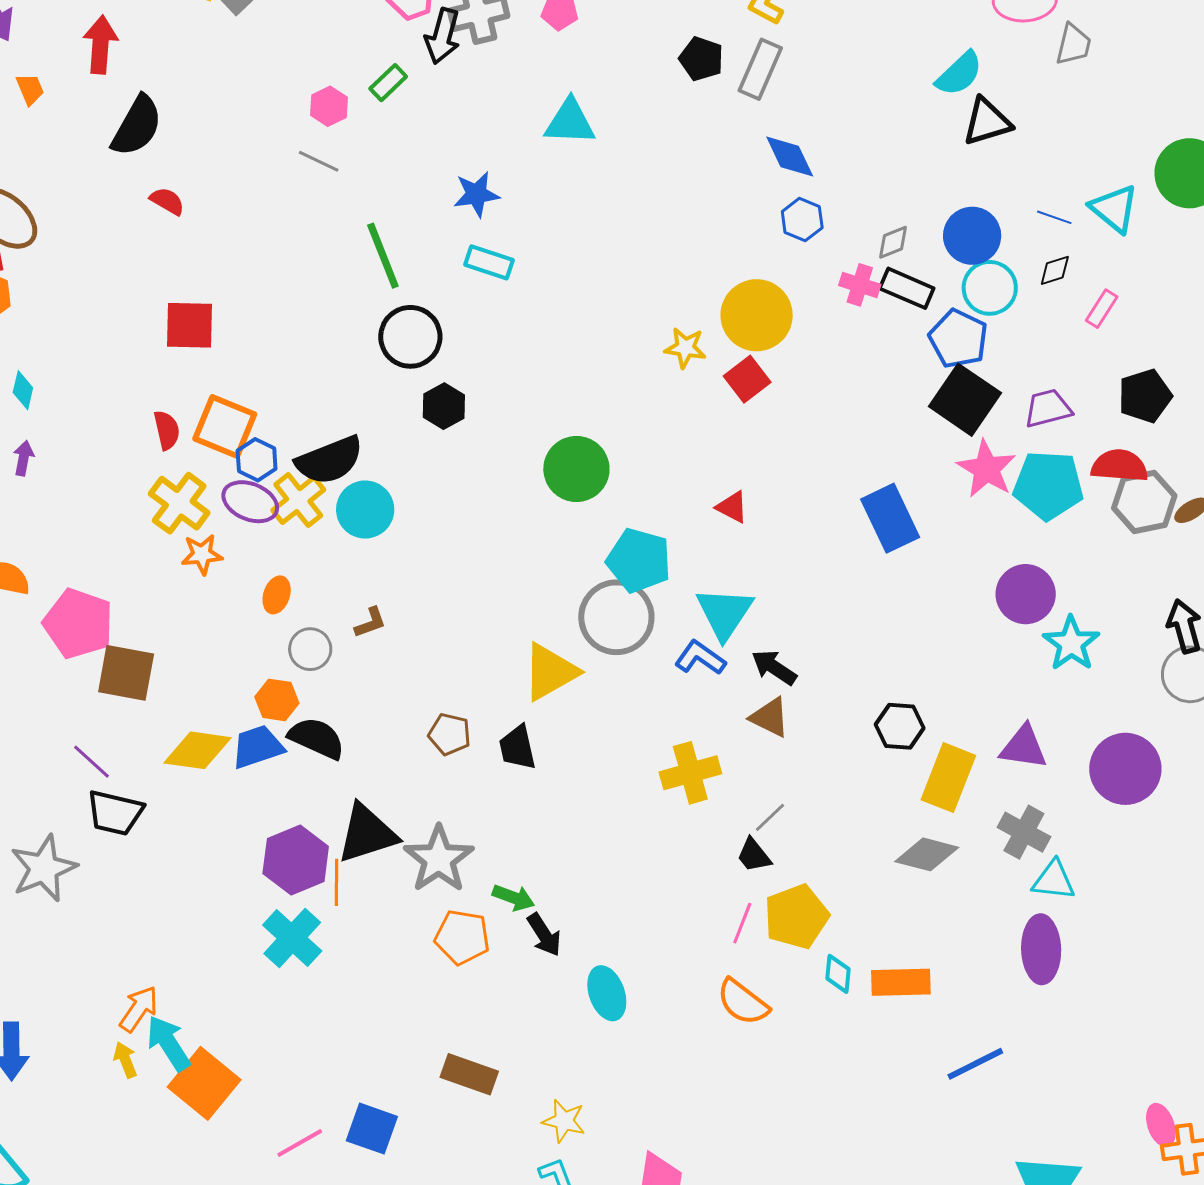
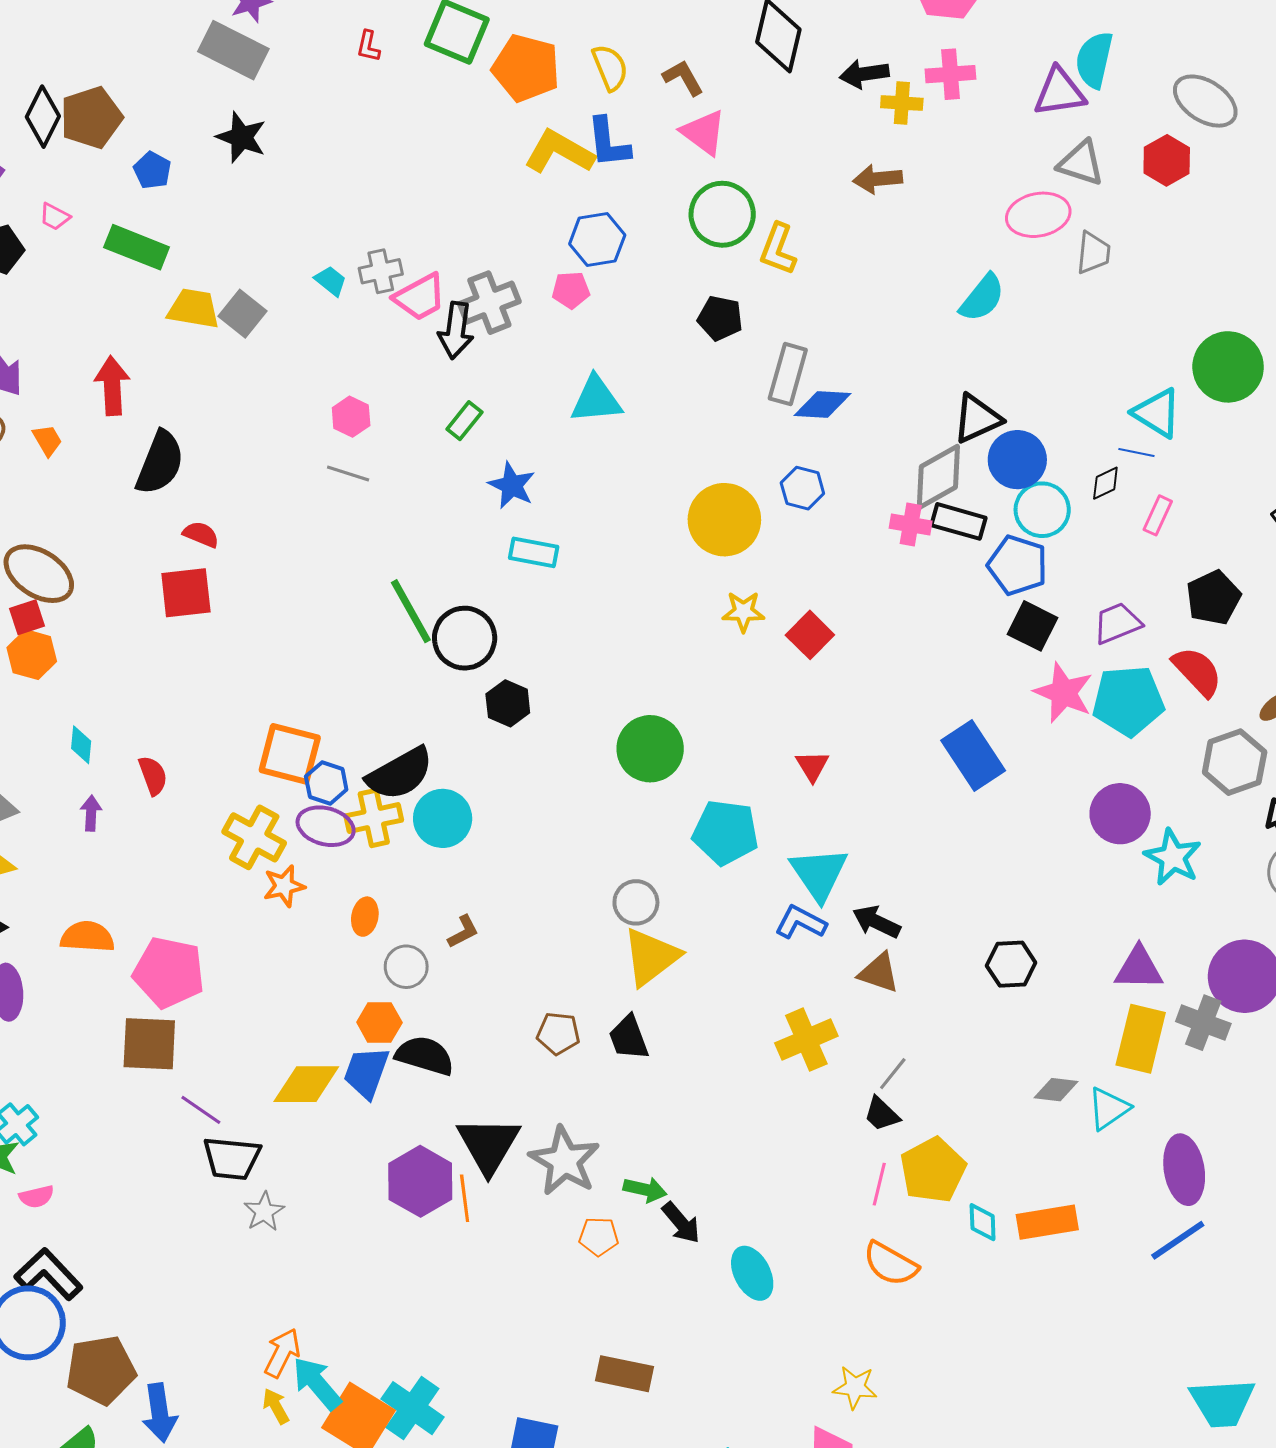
gray rectangle: (760, 69) -> (788, 374), moved
green rectangle: (388, 83) -> (464, 421), moved
black triangle: (987, 122) -> (977, 419), moved
blue diamond: (790, 156) -> (822, 405), turned -54
blue star: (476, 194) -> (512, 485), turned -30
blue line: (1054, 217) -> (1136, 453), moved
blue hexagon: (802, 220) -> (802, 488), moved
gray diamond: (893, 242) -> (938, 477), size x1.8
green line: (383, 256) -> (411, 611), moved
yellow circle: (757, 315) -> (724, 520), moved
red square: (189, 325) -> (186, 593), moved
black square: (965, 400) -> (1032, 626), size x0.7
red semicircle: (167, 430) -> (153, 775), moved
red semicircle: (1119, 466) -> (1197, 671), turned 50
yellow cross: (298, 500) -> (374, 818), turned 34
gray hexagon: (1144, 502) -> (1235, 762), moved
red triangle: (732, 507) -> (812, 766), turned 39
gray circle: (616, 617) -> (636, 902), moved, size x0.6
brown square: (126, 673) -> (149, 1044), moved
blue trapezoid: (258, 747) -> (366, 1072), turned -44
yellow rectangle: (948, 778) -> (1141, 1039), moved
gray cross: (1024, 832) -> (1203, 1023), moved
black triangle: (367, 834) -> (488, 1145), turned -34
gray diamond: (927, 854) -> (1056, 1090), size x0.7
gray star: (44, 868) -> (264, 1212), moved, size x0.6
cyan triangle: (1054, 880) -> (1109, 1109), moved, turned -33
orange pentagon: (462, 937) -> (599, 1236), size x0.7
cyan cross: (292, 938) -> (412, 1408), moved
blue line: (975, 1064) -> (1178, 1240), moved
yellow star: (564, 1121) -> (855, 1387), moved

